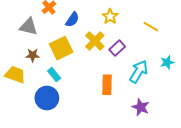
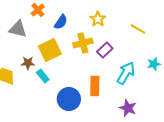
yellow cross: (95, 41) -> (83, 43), turned 30
brown star: (33, 55) -> (28, 63), moved
blue circle: (47, 98) -> (69, 99), moved

